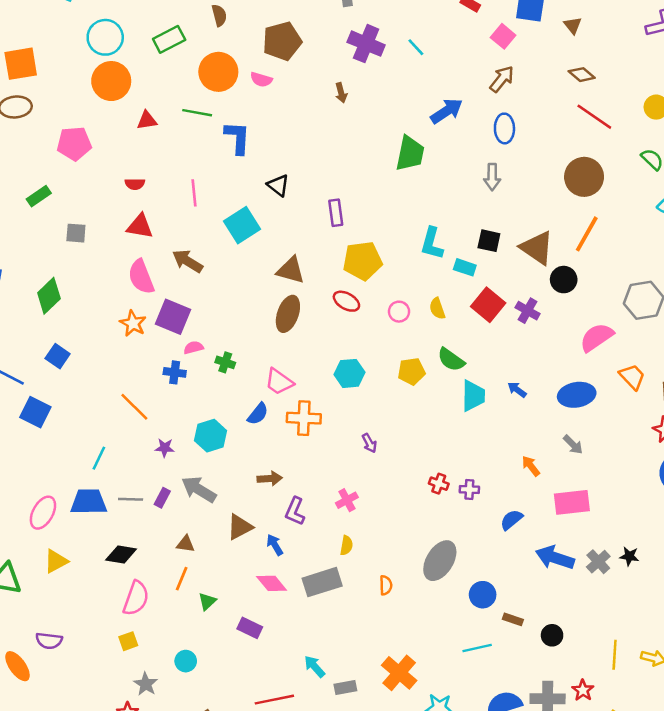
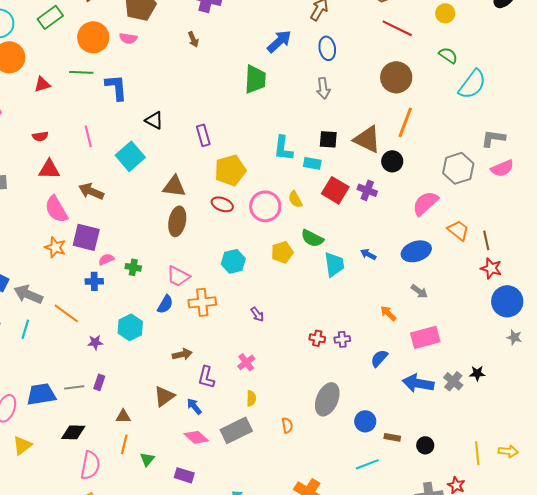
pink circle: (399, 312) -> (265, 206), size x1.8
cyan line: (99, 458) -> (25, 329), moved
gray arrow: (199, 489) -> (28, 294), moved

